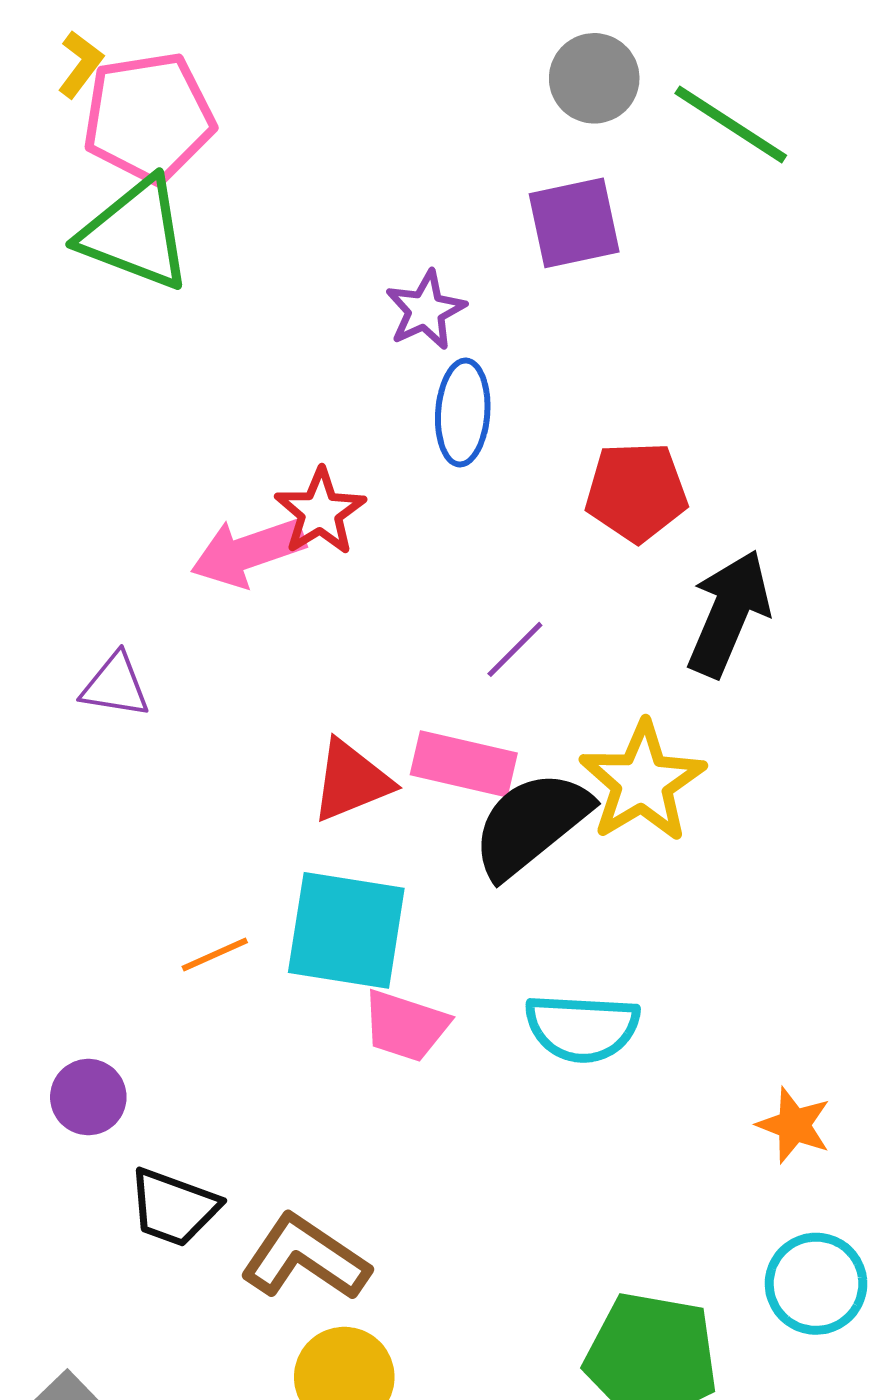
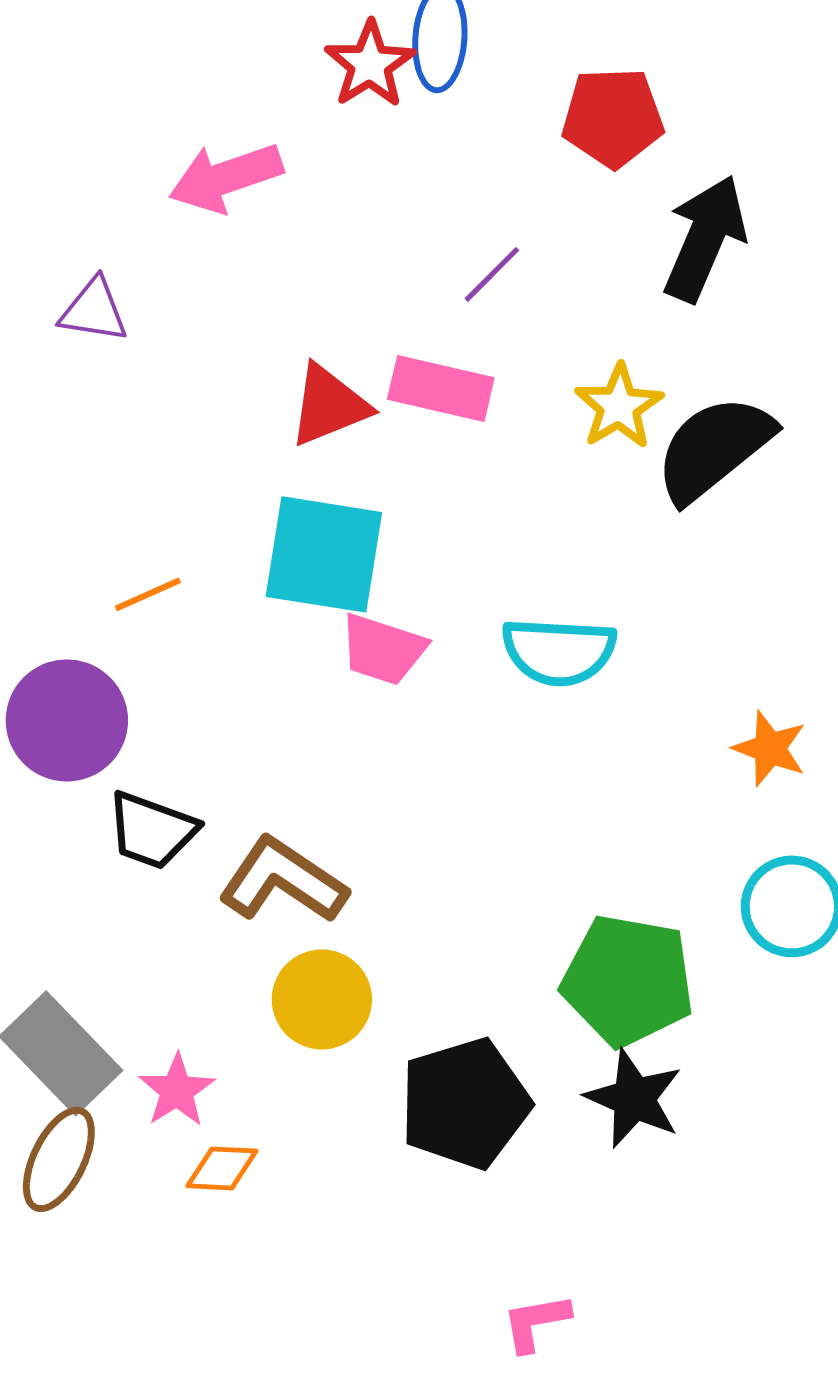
red star: (320, 512) -> (370, 64), moved
yellow star: (642, 782) -> (619, 406), size x0.7
black semicircle: (531, 824) -> (714, 448), moved
orange line: (215, 955) -> (148, 594), moved
purple circle: (88, 1097) -> (67, 720), size x1.6

